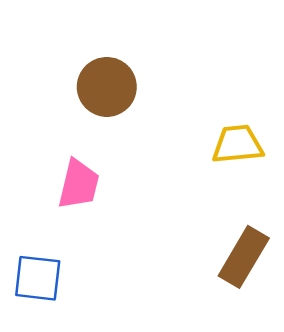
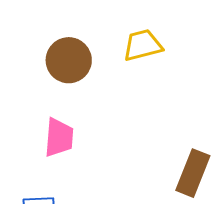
yellow trapezoid: (238, 144) -> (143, 45), moved

